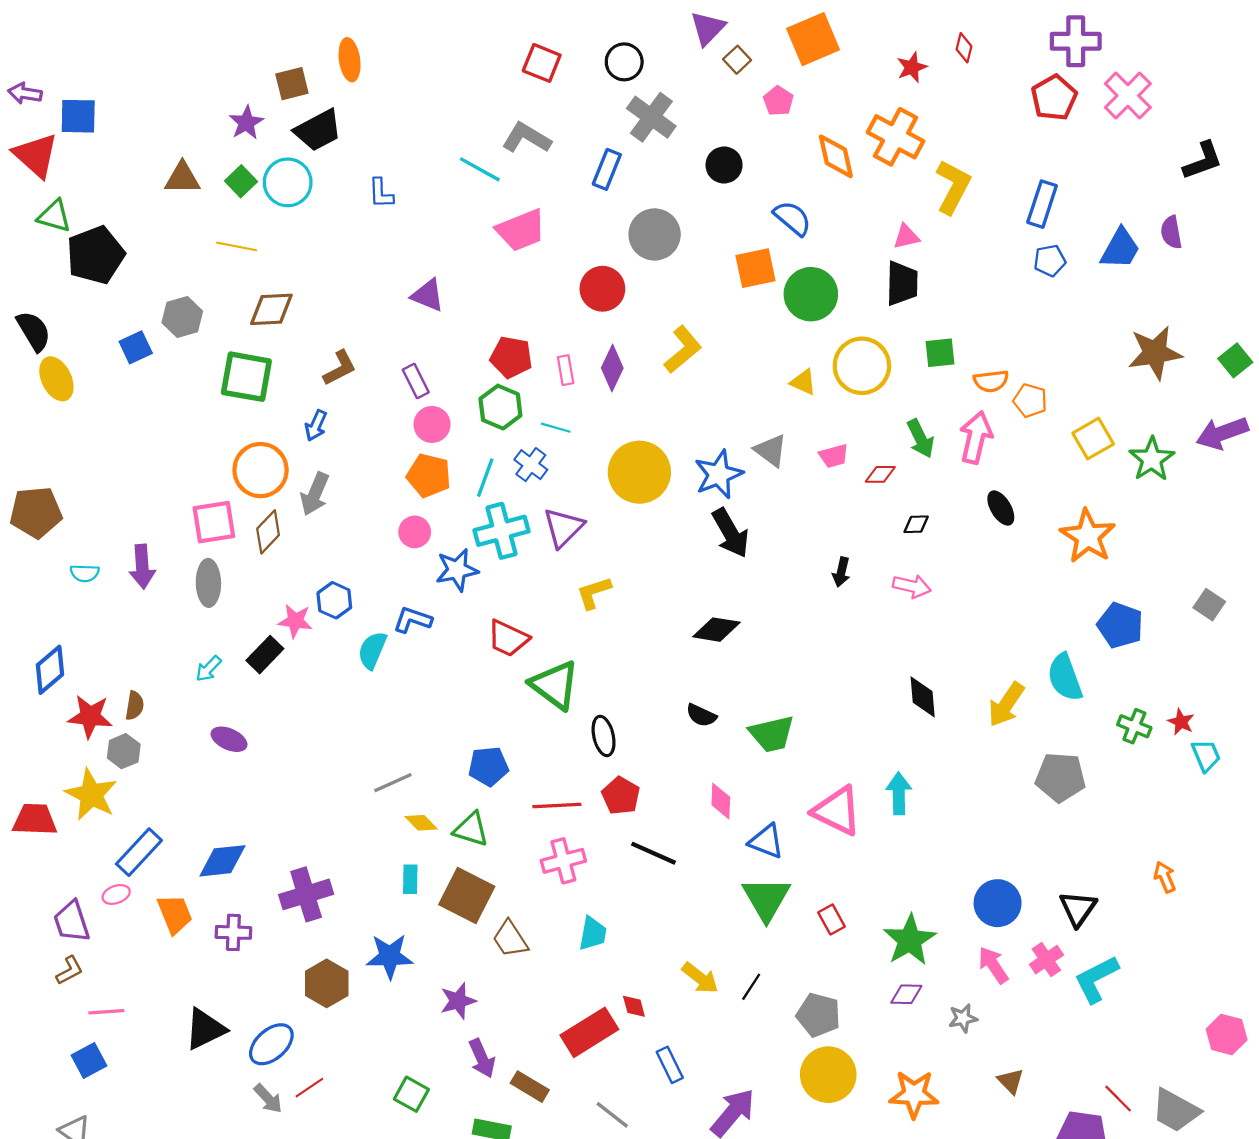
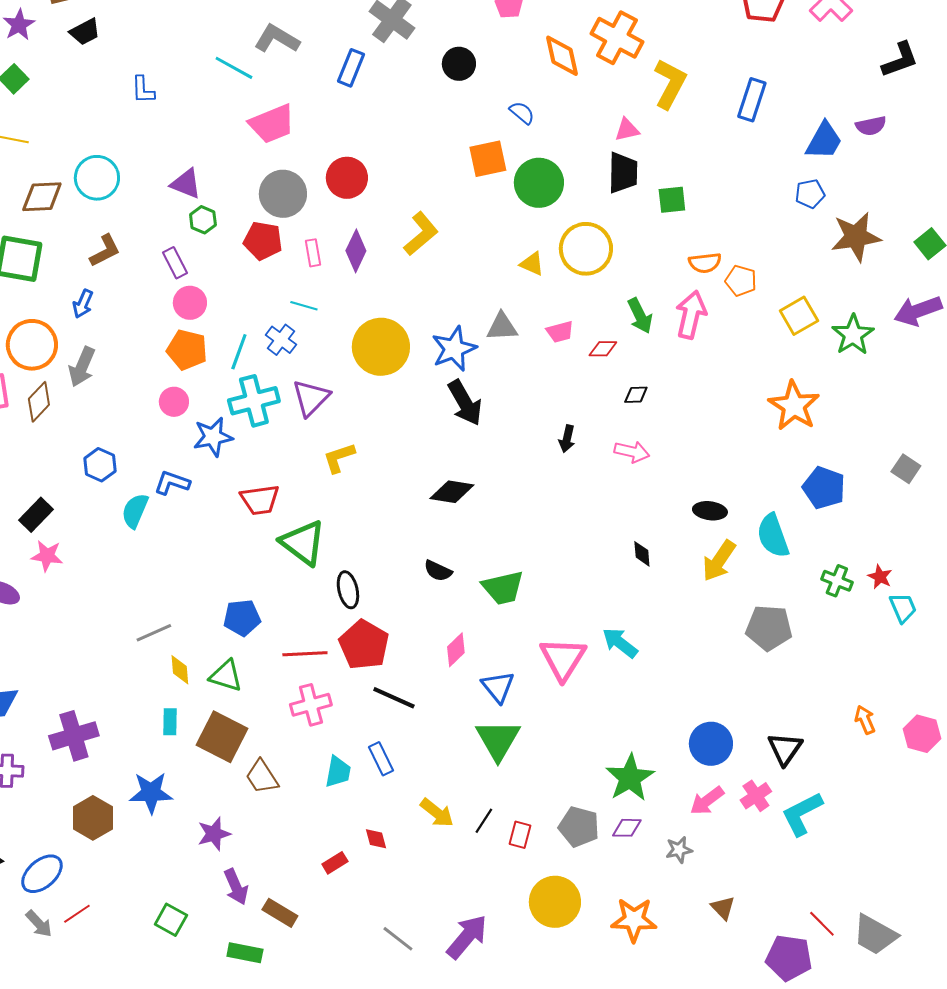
black trapezoid: (318, 130) -> (85, 32), size x0.7
cyan circle: (288, 182) -> (97, 178), moved
blue semicircle: (792, 218) -> (522, 113), size x0.7
purple semicircle: (1171, 232) -> (871, 126), turned -92
gray circle: (655, 234) -> (283, 194), moved
blue pentagon: (1050, 261) -> (810, 194), moved
green square: (940, 353) -> (672, 200), moved
green hexagon: (500, 407) -> (203, 220), moved, size x0.7
gray triangle: (771, 450) -> (502, 327), turned -40
black ellipse: (1001, 508) -> (710, 511), moved, turned -52
pink star: (295, 621) -> (47, 556), moved
red trapezoid: (508, 638) -> (260, 500), turned -33
black diamond: (923, 697) -> (642, 554), size x0.7
cyan arrow: (899, 794) -> (620, 643), turned -51
red pentagon: (621, 796) -> (364, 645), size x1.4
pink diamond: (721, 801) -> (456, 650), turned 44
pink triangle: (837, 811) -> (563, 659), turned 36
yellow diamond: (421, 823) -> (180, 670), turned 40
blue triangle: (766, 841) -> (498, 687), turned 30
red rectangle: (831, 919) -> (520, 835), moved, turned 44
pink arrow: (993, 965) -> (707, 801), turned -93
gray pentagon: (818, 1015) -> (579, 827), moved
red rectangle: (589, 1032) -> (335, 863), size x0.5
pink hexagon: (1227, 1034) -> (922, 734), moved
blue rectangle: (670, 1065) -> (381, 759), moved
gray line: (612, 1115) -> (398, 939), moved

